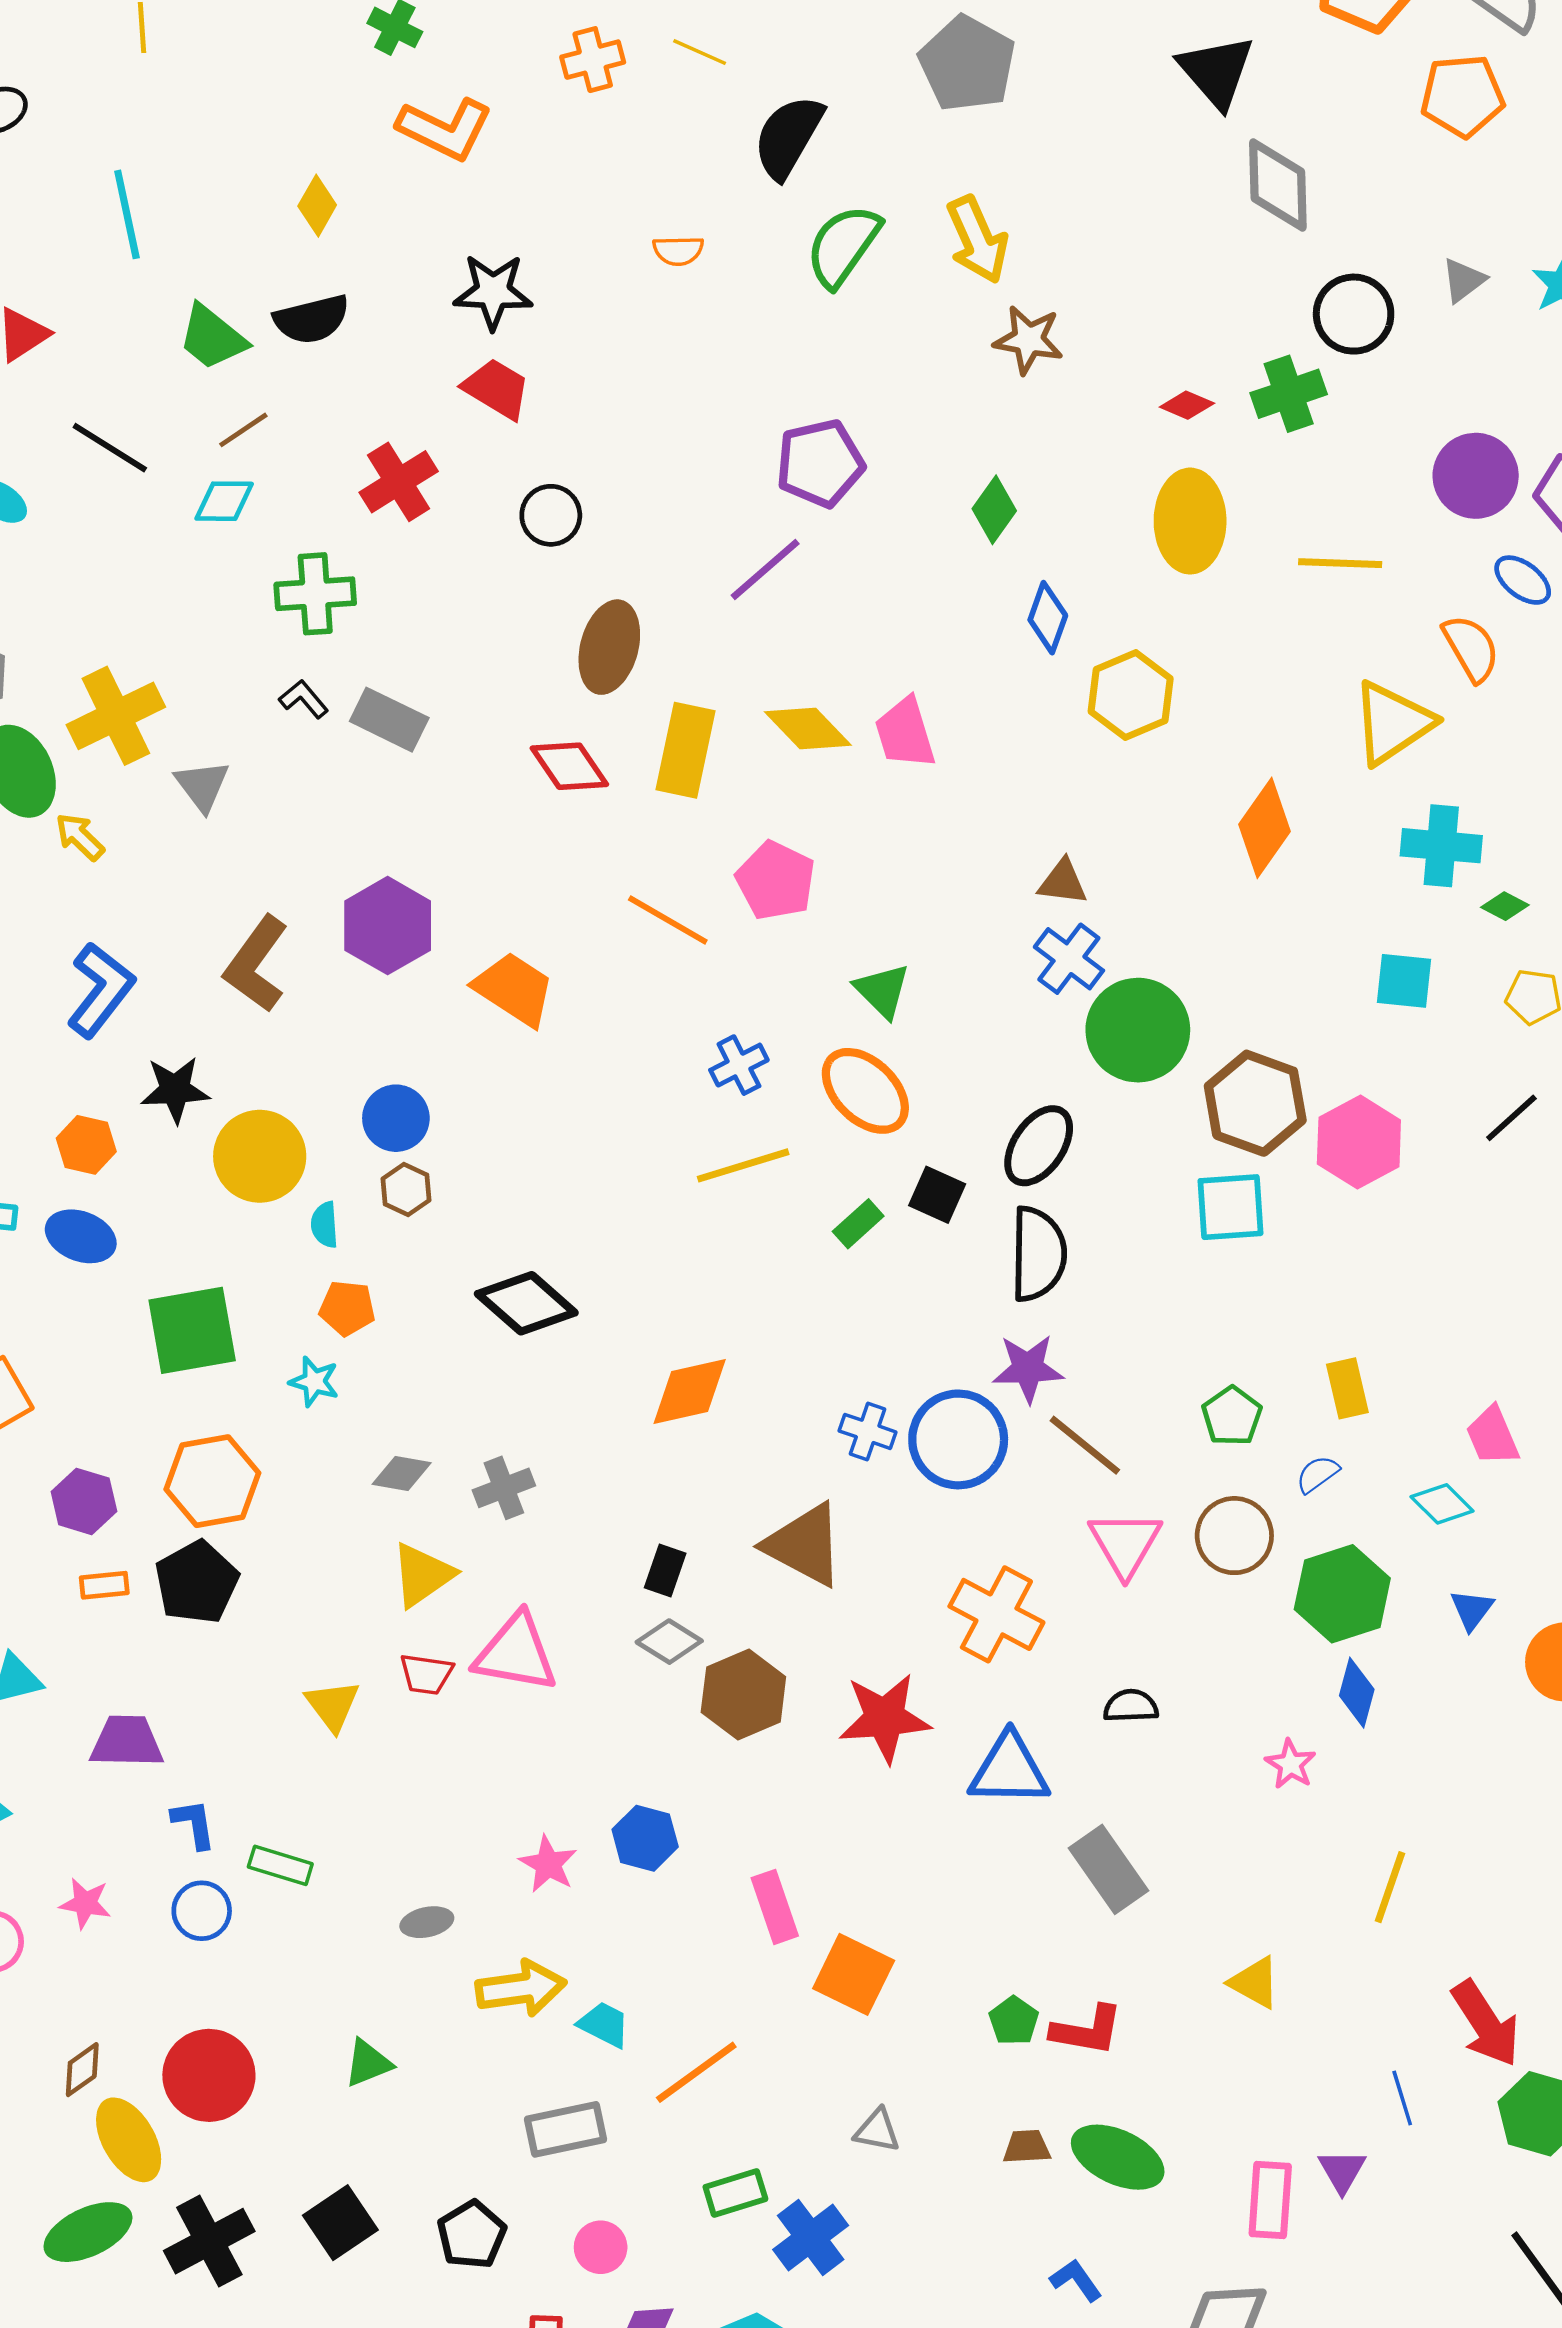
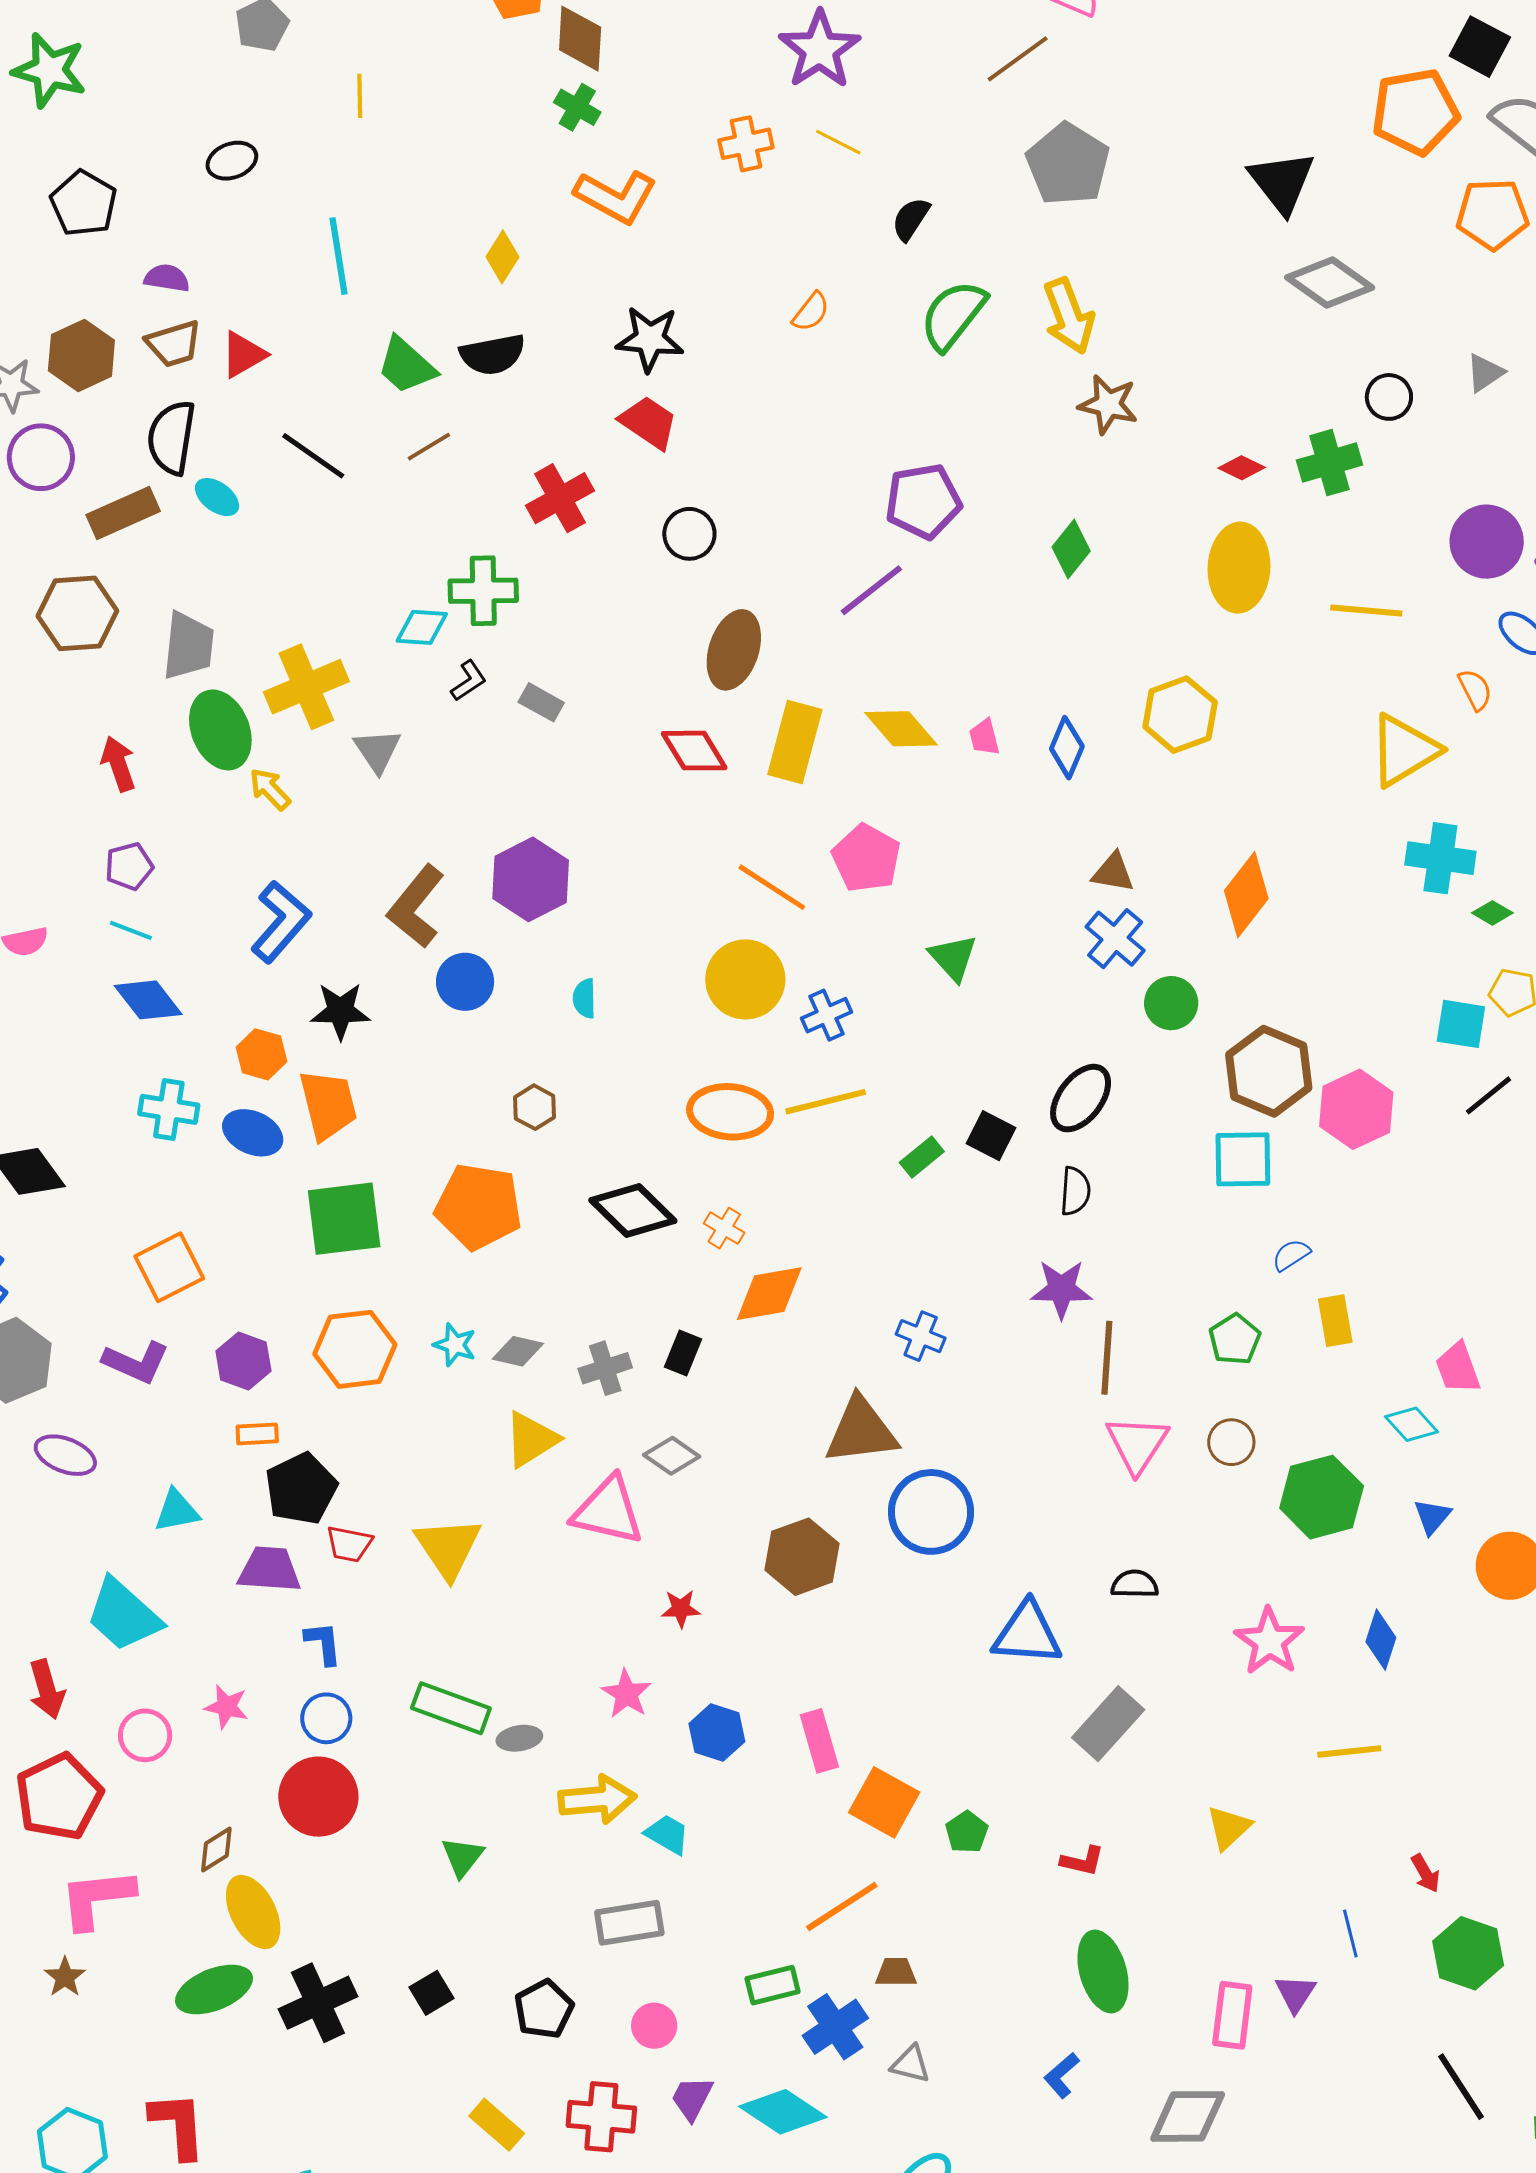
black semicircle: (788, 137) -> (911, 219), size x0.6
gray diamond: (1278, 185) -> (1330, 283), turned -56
orange semicircle: (678, 251) -> (811, 312), turned -54
black circle: (1354, 314) -> (1389, 397), size x0.7
cyan diamond: (224, 501) -> (422, 627), moved
blue diamond: (1048, 618) -> (1067, 748), moved
orange semicircle: (1471, 648) -> (1475, 690), size x0.7
black L-shape: (304, 699) -> (469, 681), turned 93
gray rectangle: (389, 720) -> (541, 702), size x0.7
pink trapezoid: (905, 733) -> (984, 737), size x0.6
orange diamond: (1264, 828) -> (1246, 895), moved
cyan square: (1404, 981) -> (1461, 1024), moved
orange trapezoid: (514, 989) -> (328, 1105), moved, turned 40
green circle: (1138, 1030) -> (1171, 1003), size x0.6
orange ellipse: (865, 1091) -> (730, 1112), moved, turned -42
blue circle: (396, 1118) -> (465, 982), moved
yellow circle: (260, 1156) -> (745, 979), moved
cyan semicircle: (325, 1225) -> (584, 998), moved
black semicircle: (1038, 1254) -> (1075, 1191), size x0.6
orange pentagon: (347, 1308) -> (479, 1207), size x1.8
cyan star: (314, 1382) -> (455, 1345), moved
blue circle: (958, 1439) -> (931, 1512), moved
brown line: (1085, 1445) -> (1107, 1358), turned 52
blue semicircle: (1318, 1474) -> (1291, 1255), moved
brown circle: (1234, 1536) -> (1231, 1442), size x0.7
brown triangle: (804, 1545) -> (861, 1431), turned -38
black rectangle: (665, 1571) -> (683, 1353), moved
black pentagon: (197, 1582) -> (301, 1489), moved
orange cross: (996, 1614) -> (724, 1228), moved, size x0.5
gray diamond: (669, 1642) -> (672, 1456), moved
red trapezoid: (426, 1674) -> (349, 1544), moved
blue diamond: (1357, 1693) -> (1381, 1640), moved
yellow triangle: (333, 1705) -> (448, 1548), size x1.4
red star: (885, 1718) -> (681, 1609), moved, size x0.5
pink star: (1291, 1764) -> (1269, 1641), size x1.6
blue hexagon: (645, 1838) -> (717, 1733), moved
green rectangle: (280, 1865) -> (451, 1708), moved, size x1.4
gray rectangle: (1109, 1869) -> (1108, 1724), turned 74
yellow line: (1390, 1887) -> (1349, 1752), turned 62
yellow triangle: (1255, 1983) -> (1229, 1828), turned 45
green pentagon: (1014, 2021) -> (967, 1832), moved
red arrow: (1486, 2024) -> (1425, 1873), size x0.5
red L-shape: (1087, 2030) -> (1082, 1861), size x0.7
green triangle: (368, 2063) -> (462, 1857), turned -33
orange line: (696, 2072) -> (842, 1906), moved
red circle: (209, 2075) -> (318, 1797), moved
gray triangle: (877, 2131) -> (911, 2064), moved
brown trapezoid: (1027, 2147) -> (896, 1972), moved
green ellipse: (1118, 2157) -> (1103, 1972), turned 46
black square: (340, 2223) -> (432, 1993), size x0.7
blue L-shape: (1076, 2280) -> (1062, 2075), turned -99

